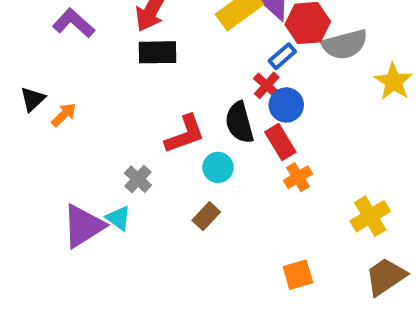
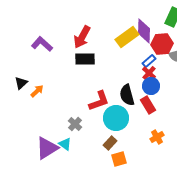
red cross: (267, 85) -> (149, 73), moved
cyan circle: (218, 167) -> (116, 118), size x1.6
orange cross: (298, 177) -> (157, 137), moved
orange square: (298, 275) -> (119, 159), moved

